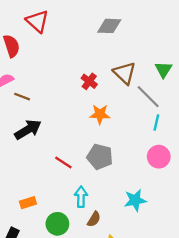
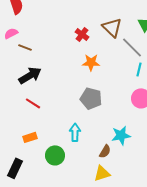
red line: (63, 163) -> (33, 103), moved
brown semicircle: (94, 219) -> (105, 151), moved

